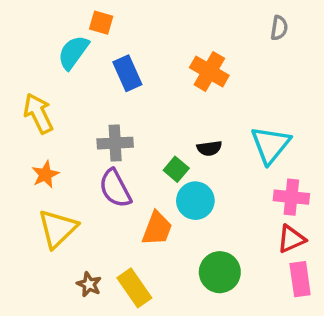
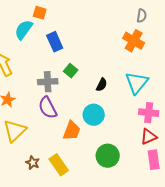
orange cross: (209, 72) -> (134, 41), moved
black semicircle: (209, 148) -> (102, 85), turned -56
green square: (176, 169) -> (71, 71), moved

